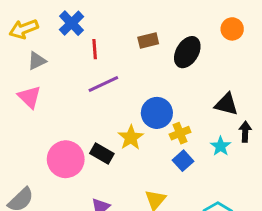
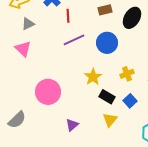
blue circle: (157, 113) -> (107, 43), moved
black rectangle: (102, 153) -> (107, 97), moved
blue square: (183, 161) -> (130, 101), moved

